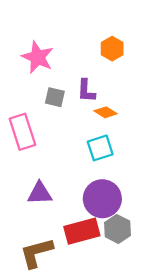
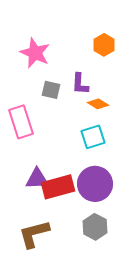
gray hexagon: (117, 229) -> (95, 227), moved
red rectangle: (82, 231) -> (58, 187), moved

